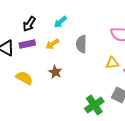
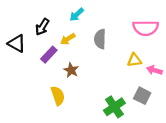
black arrow: (29, 24) -> (42, 27), moved
purple rectangle: (27, 44) -> (49, 55), moved, turned -35
yellow semicircle: (24, 78) -> (58, 96), moved, turned 42

